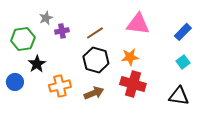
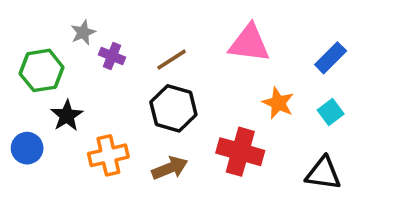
purple cross: (62, 31) -> (112, 56), turned 32
orange star: (130, 57) -> (278, 103), moved, turned 30

